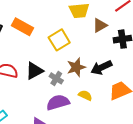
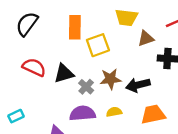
orange rectangle: (23, 27) -> (75, 27), moved, turned 50
yellow semicircle: (85, 95) -> (114, 112), turned -48

